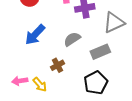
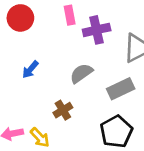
blue arrow: (35, 35) -> (30, 70), size x0.6

